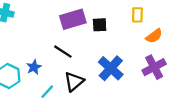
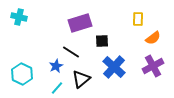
black square: (100, 25) -> (102, 41), moved
blue star: (34, 67) -> (56, 66), moved

